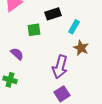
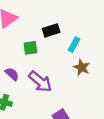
purple arrow: (60, 67) -> (40, 82), moved, turned -65

